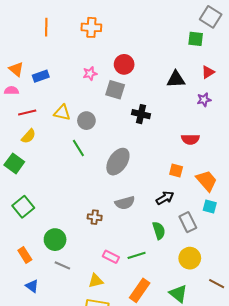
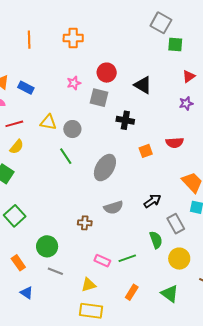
gray square: (211, 17) -> (161, 23), moved
blue rectangle: (41, 76) -> (26, 88), turned 49
black triangle: (176, 79) -> (143, 85), moved, turned 36
orange square: (176, 171) -> (146, 151), moved, turned -32
green semicircle: (159, 231) -> (156, 240), moved
orange rectangle: (140, 290) -> (132, 292), size x0.7

